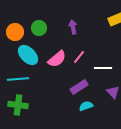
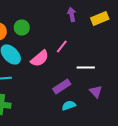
purple arrow: (73, 27) -> (72, 14), moved
pink line: (79, 57) -> (62, 46), moved

